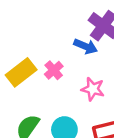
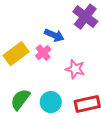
blue arrow: (86, 46) -> (54, 35), moved

